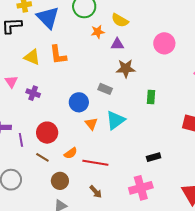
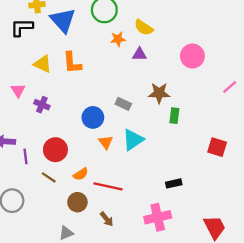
brown star: (126, 68) -> (159, 93), moved
brown circle: (60, 181) -> (77, 202), moved

